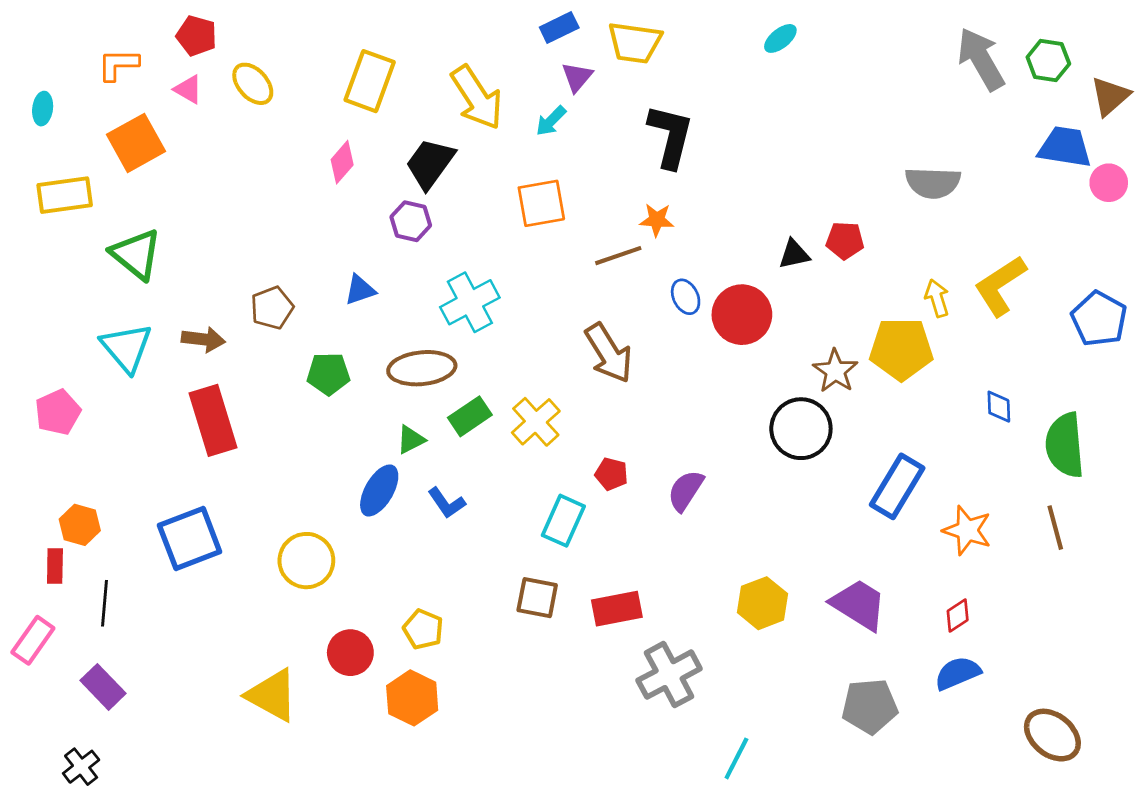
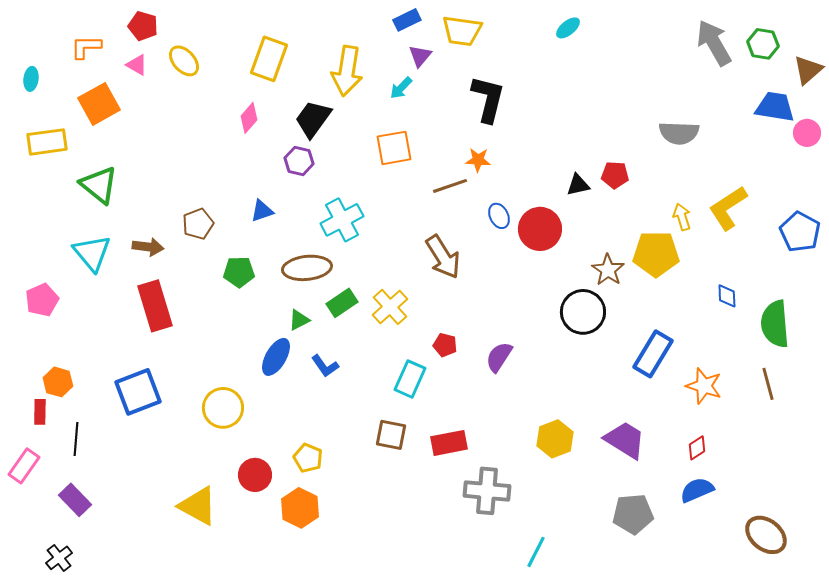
yellow arrow: (477, 98) -> (347, 71), turned 42
gray cross: (669, 675) -> (487, 491), turned 33

